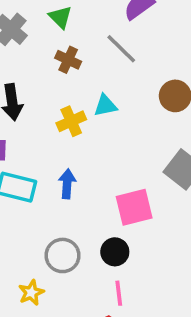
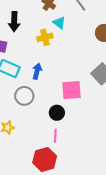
cyan triangle: (105, 106) -> (59, 23), moved, turned 40
gray circle: (63, 255) -> (24, 96), moved

